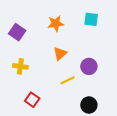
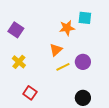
orange star: (56, 24) -> (67, 28), moved
yellow cross: (20, 66) -> (19, 62), turned 32
yellow line: (68, 80) -> (63, 67), moved

